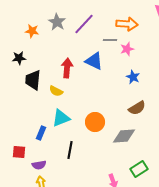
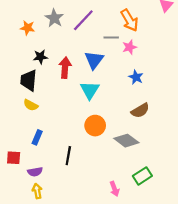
orange arrow: (127, 24) -> (129, 20), turned 55
black star: (19, 58) -> (40, 57), moved
blue triangle: (94, 61) -> (94, 60), turned 42
yellow semicircle: (56, 91) -> (31, 105), moved
cyan triangle: (61, 118) -> (90, 90), moved, turned -36
gray diamond: (124, 136) -> (126, 141), turned 40

